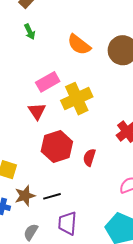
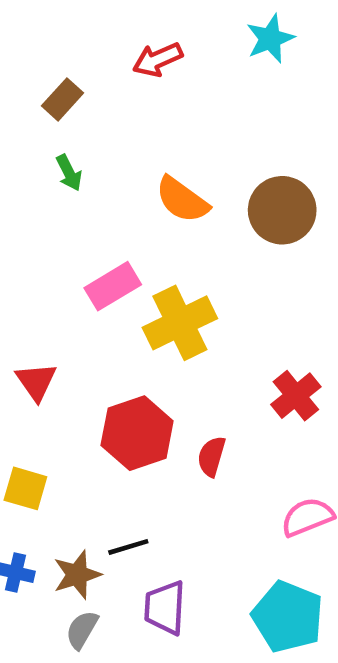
red triangle: (37, 111) -> (36, 382), moved
brown star: (25, 196) -> (77, 575), moved

